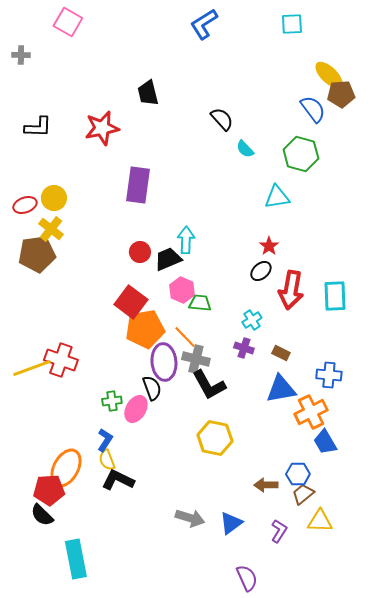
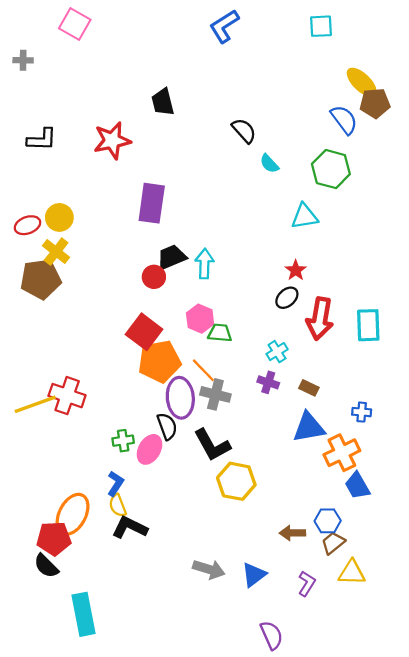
black trapezoid: (168, 259) -> (171, 257), moved
blue cross: (329, 375) -> (362, 412), size x0.7
black L-shape: (209, 385) -> (212, 445), moved

